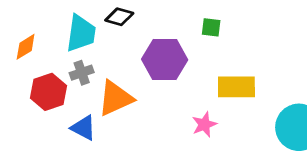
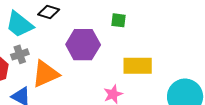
cyan trapezoid: (81, 33) -> (19, 24), turned 120

